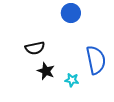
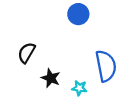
black semicircle: (35, 48) -> (26, 53), moved, turned 132

